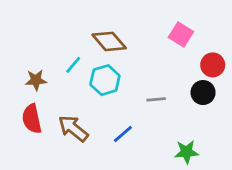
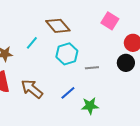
cyan hexagon: (105, 80) -> (67, 54), moved
green star: (186, 152) -> (90, 106), moved

